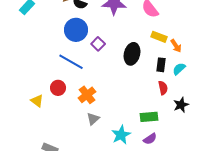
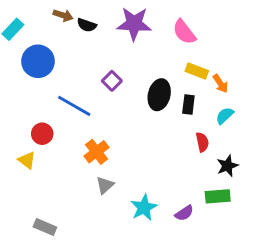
blue circle: (76, 30) -> (38, 61), moved
black rectangle: (161, 65) -> (188, 104), moved
red circle: (58, 88) -> (42, 134), moved
green rectangle: (149, 117) -> (218, 196), moved

